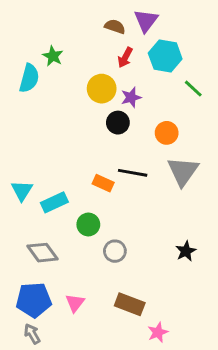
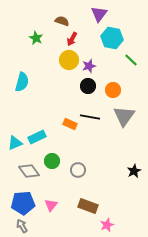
brown semicircle: (115, 27) -> (62, 21), moved
red arrow: (125, 58) -> (72, 39), moved
cyan semicircle: (29, 78) -> (22, 82), moved
black circle: (118, 123) -> (88, 86), moved
cyan triangle: (22, 191) -> (15, 143), moved, turned 35
green circle: (88, 224) -> (52, 161), moved
black star: (186, 251) -> (134, 171), moved

